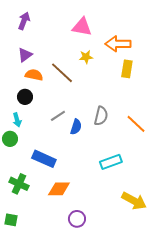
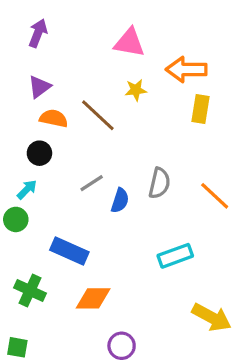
cyan arrow: (17, 120) -> (27, 189), turned -120

